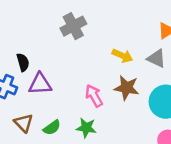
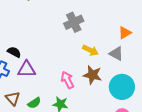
gray cross: (73, 26) -> (74, 22), moved
black semicircle: (23, 62) -> (14, 52), turned -48

